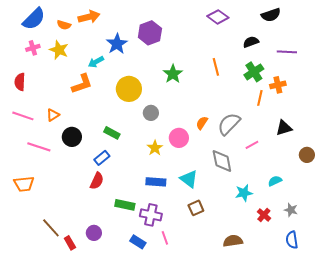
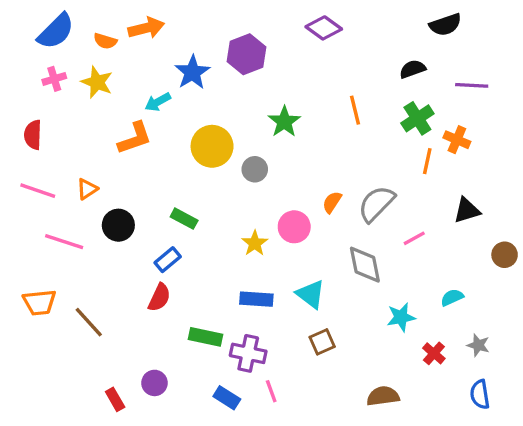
purple diamond: (218, 17) -> (324, 28), moved
orange cross: (278, 85) -> (457, 140), turned 35
gray circle: (151, 113) -> (255, 169), moved
brown line: (51, 228) -> (89, 322), moved

